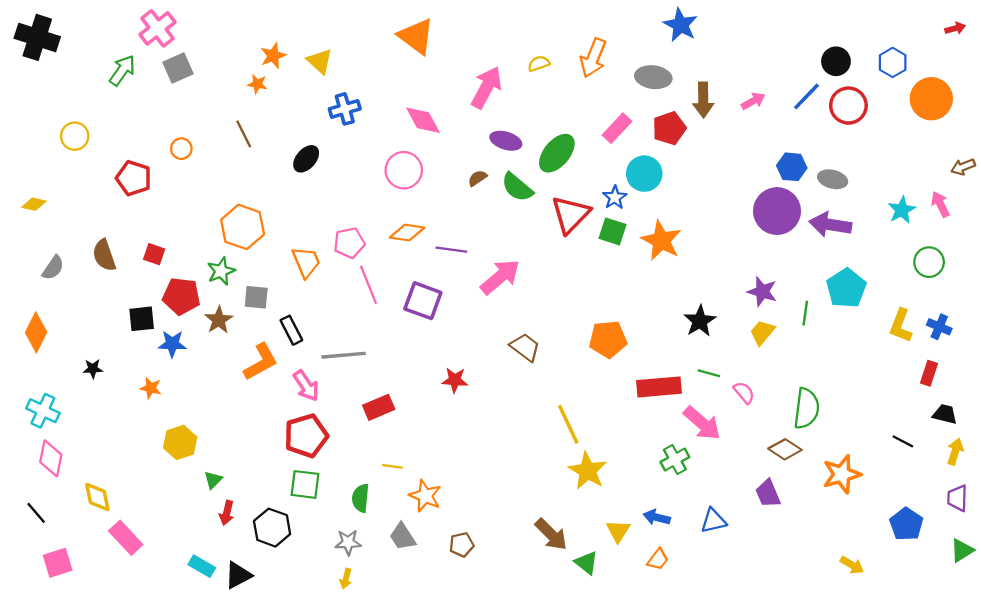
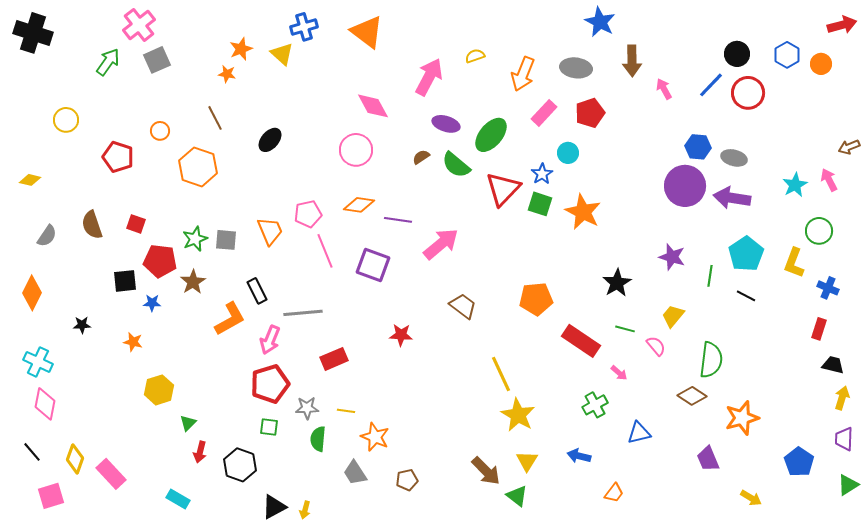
red arrow: (955, 28) -> (842, 25), size x1.6
orange arrow: (593, 58) -> (523, 74), moved
orange circle: (931, 99) -> (821, 64), moved, size x0.6
brown arrow: (703, 100) -> (632, 61), moved
pink arrow: (753, 101) -> (664, 89), turned -90
blue cross: (345, 109) -> (304, 27), moved
cyan circle: (644, 174) -> (568, 153), size x0.7
orange hexagon: (243, 227) -> (198, 167), moved
gray square: (256, 297) -> (226, 240), moved
yellow L-shape: (901, 326) -> (794, 263), moved
yellow trapezoid: (762, 332) -> (673, 316), moved
blue star: (172, 344) -> (152, 303), size x0.7
pink arrow: (306, 386) -> (270, 340), turned 56
red rectangle: (659, 387) -> (581, 341), turned 39
pink arrow: (702, 423) -> (619, 373), size x0.5
black line: (903, 441) -> (746, 296), moved
green square: (305, 484) -> (269, 427), size x0.7
purple trapezoid: (768, 494) -> (708, 459), moved
yellow diamond: (97, 497) -> (75, 459), moved, turned 32
blue triangle: (713, 521) -> (639, 433), moved
yellow triangle: (618, 531) -> (527, 461), moved
gray star: (348, 542) -> (307, 408), moved
orange trapezoid: (658, 559) -> (614, 493), moved
black triangle: (238, 575) -> (274, 507), moved

